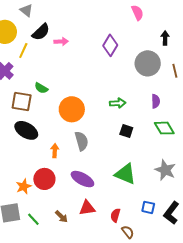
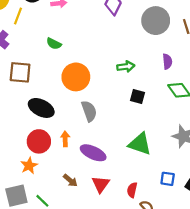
green semicircle: (41, 88) -> (54, 44), moved
black ellipse: (26, 130) -> (41, 108), moved
orange arrow: (55, 151) -> (65, 139), moved
red circle: (44, 179) -> (39, 141), moved
red triangle: (87, 208) -> (101, 184), turned -42
brown arrow: (61, 217) -> (70, 180), moved

